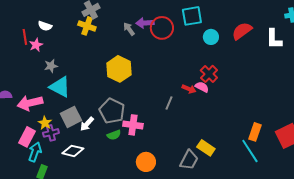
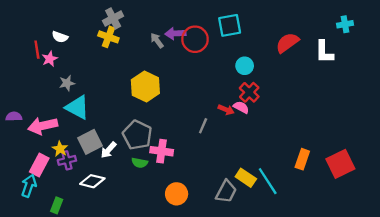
cyan circle: (211, 37) -> (245, 66), moved
green semicircle: (114, 135) -> (140, 163), turned 32
cyan line: (250, 151) -> (268, 181), moved
cyan arrow: (35, 152) -> (29, 186), moved

